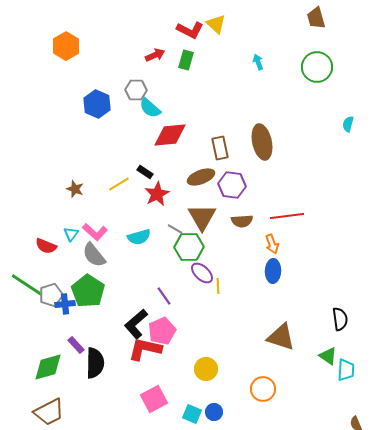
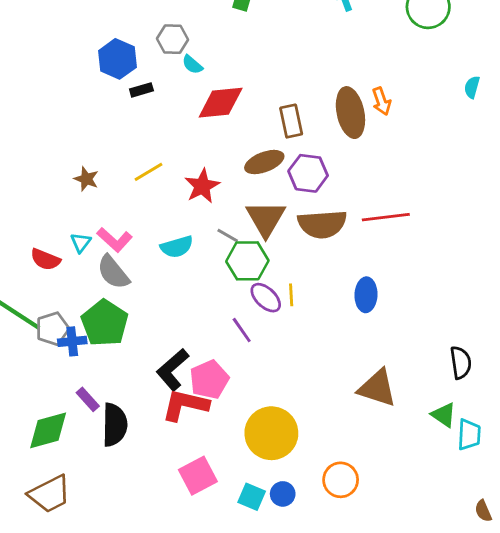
cyan semicircle: (150, 108) -> (192, 65), size x0.7
black rectangle: (145, 172) -> (141, 90), moved, turned -49
brown semicircle: (242, 221) -> (322, 224), size x1.6
orange arrow: (272, 244) -> (382, 101), moved
yellow line: (218, 286) -> (291, 295), moved
purple line: (164, 296) -> (242, 330), moved
yellow circle: (206, 369) -> (271, 433), size x1.6
orange circle: (263, 389) -> (341, 480), moved

